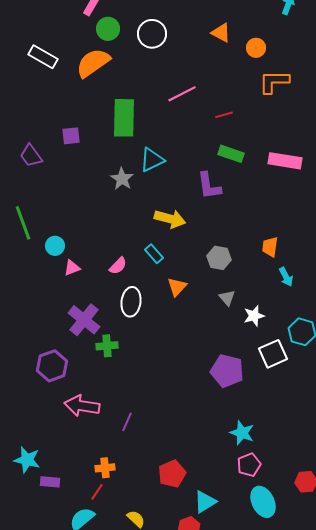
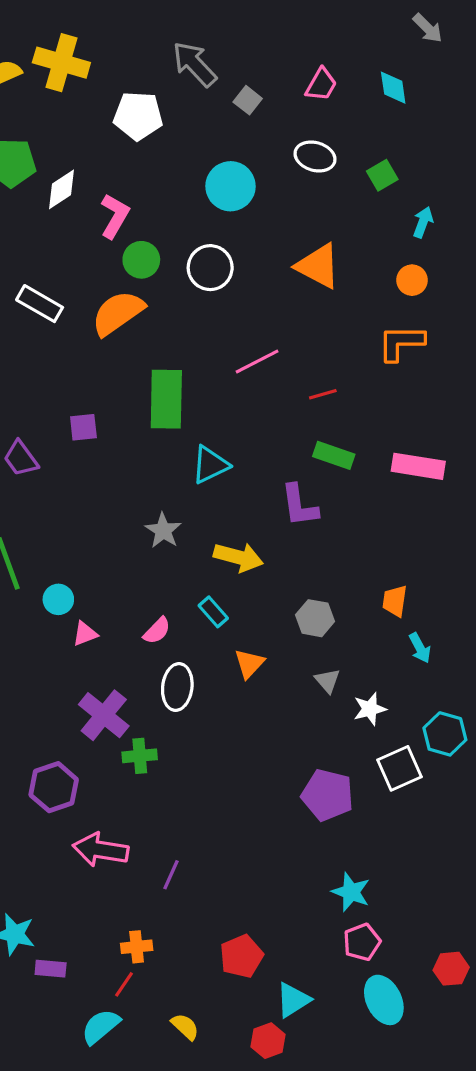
orange triangle: (221, 33) -> (318, 266), size x1.5
orange circle: (256, 48) -> (412, 280), moved
gray star: (122, 179) -> (163, 531), moved

